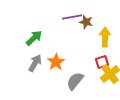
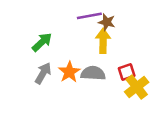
yellow arrow: (105, 37) -> (103, 41), moved
gray semicircle: (75, 81) -> (93, 73), moved, turned 54

